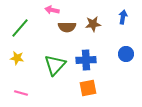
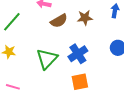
brown semicircle: (67, 27) -> (59, 21), turned -30
blue cross: (86, 60) -> (78, 54), turned -30

